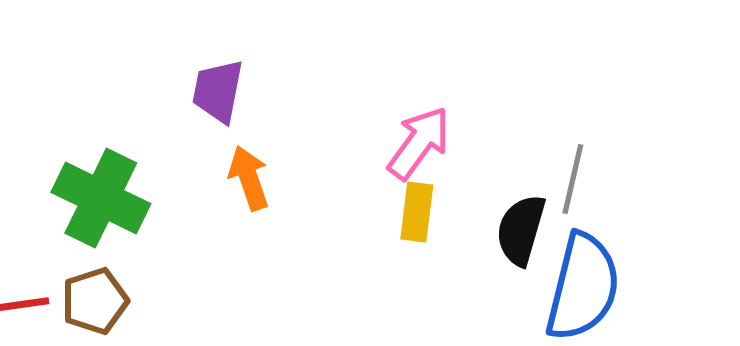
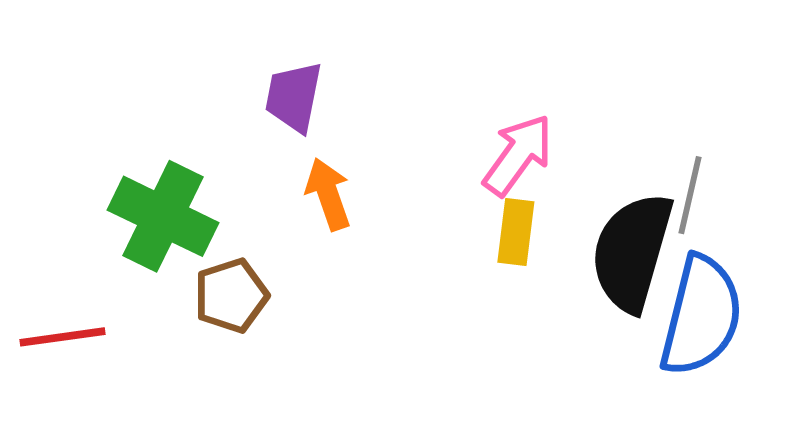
black semicircle: (521, 230) -> (632, 252), size x1.5
brown pentagon: (95, 301) -> (231, 296), moved

